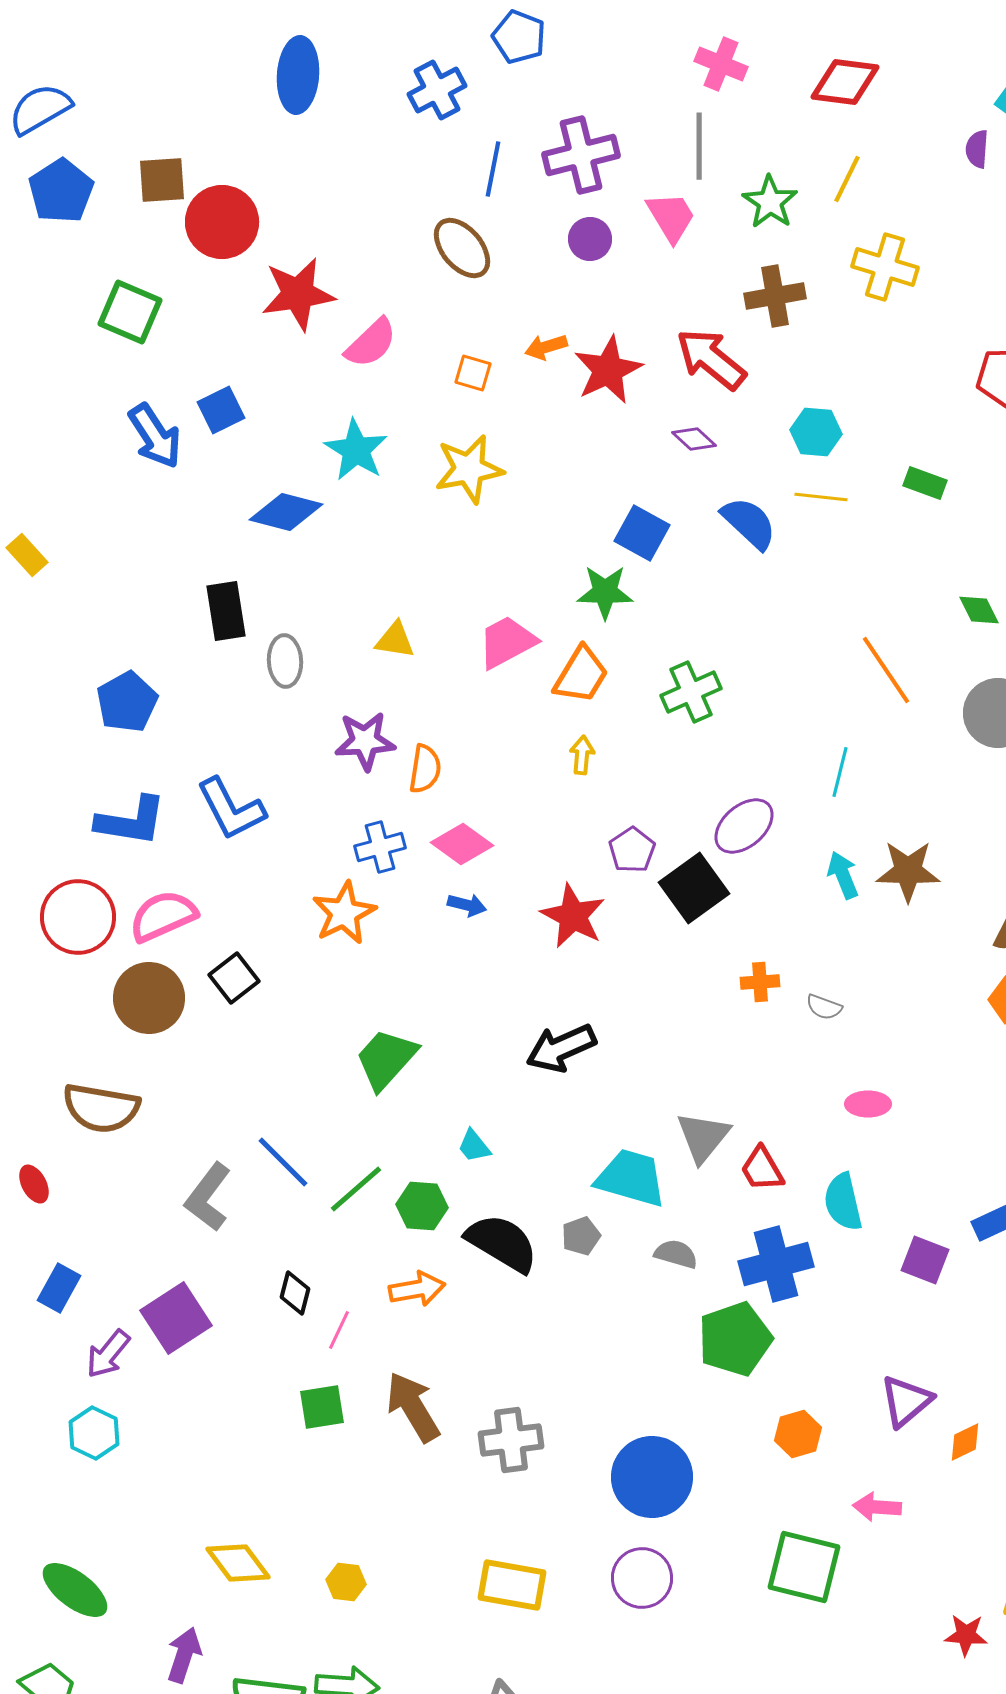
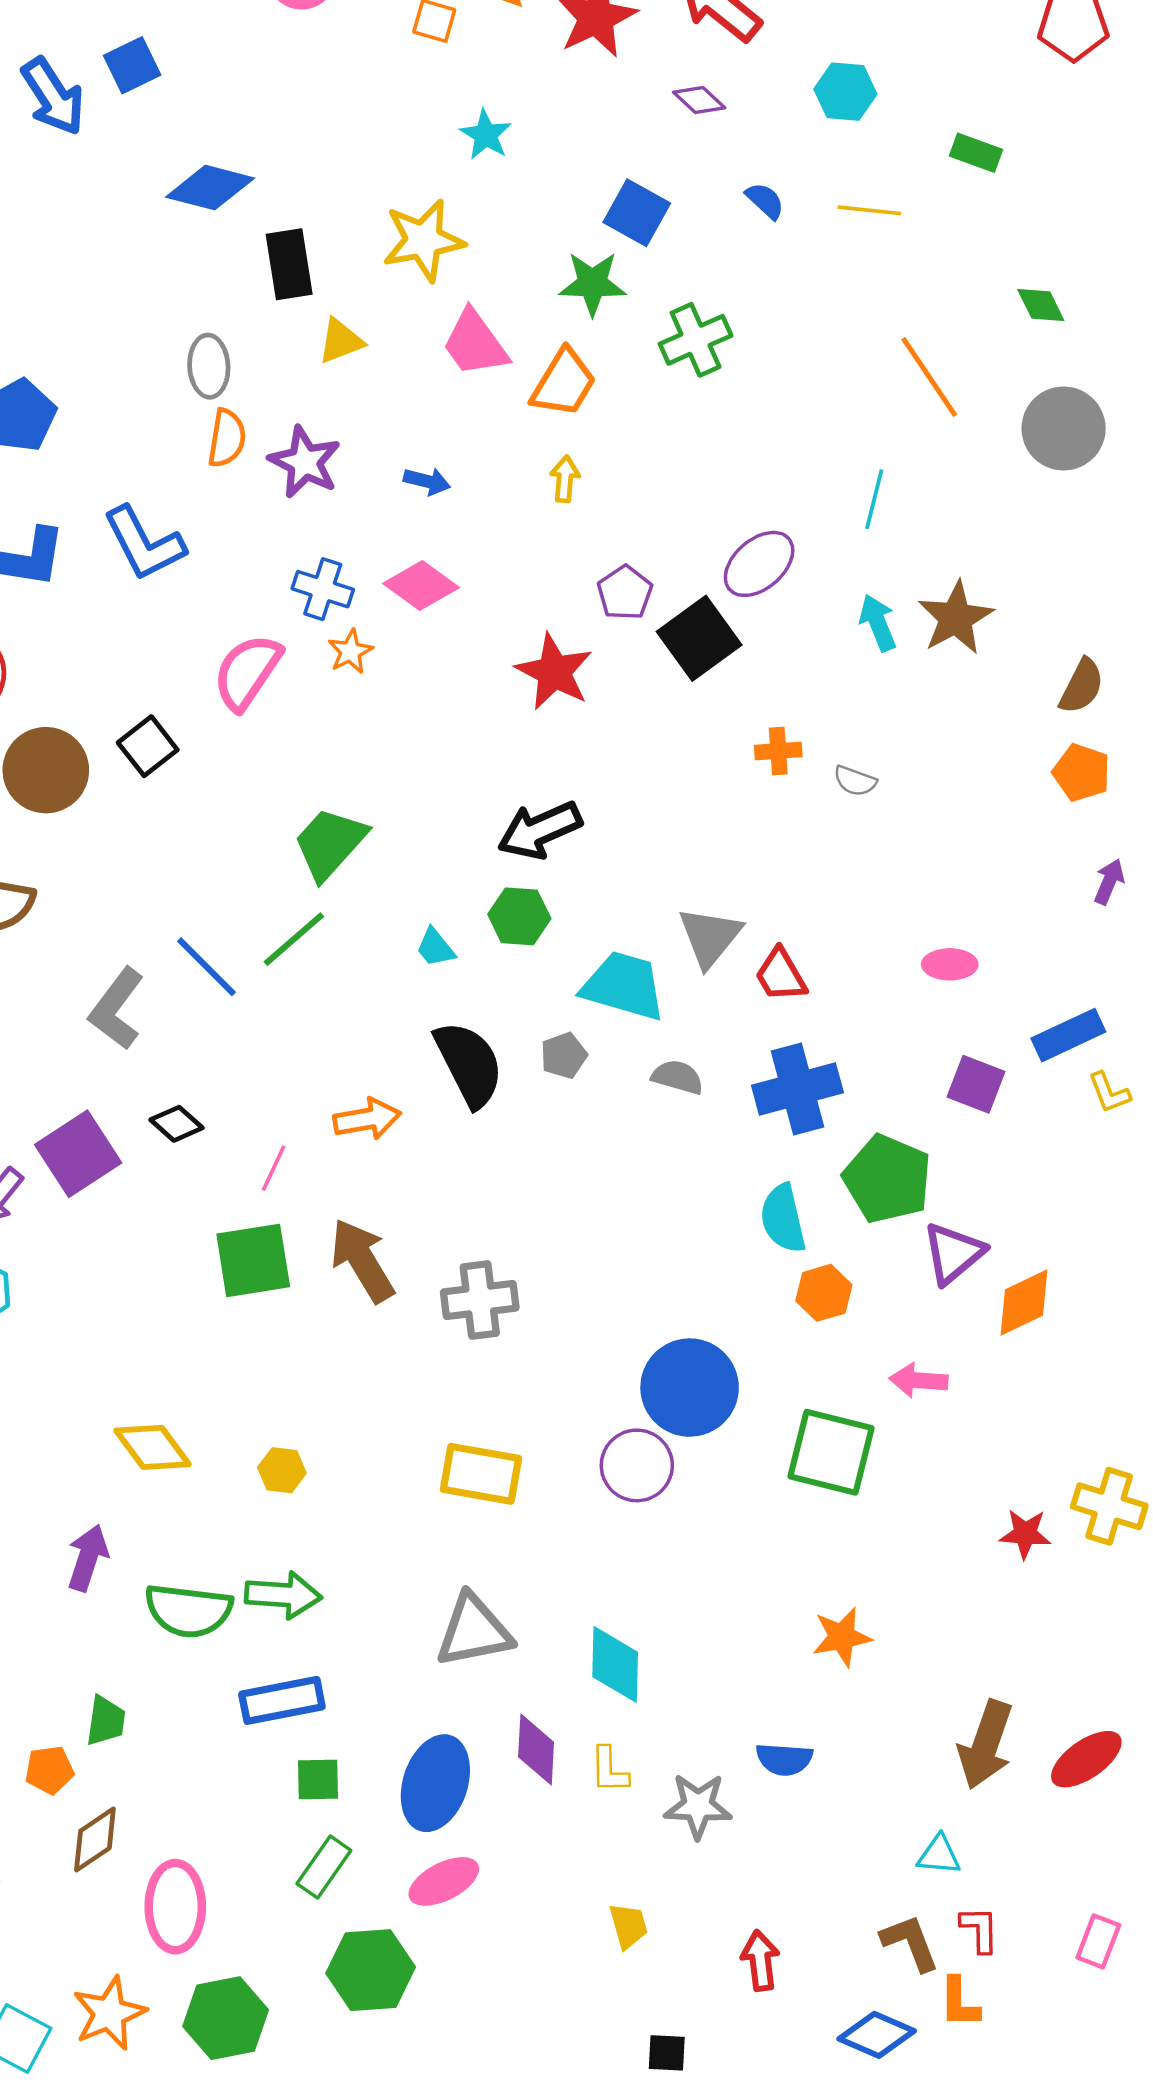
cyan star: (356, 450) -> (486, 135), moved, size x0.7
yellow star: (469, 469) -> (423, 240), moved
yellow line: (821, 497) -> (869, 210), moved
blue semicircle: (749, 523) -> (765, 201), size x0.6
black rectangle: (226, 611) -> (289, 264), moved
yellow triangle: (395, 640) -> (341, 341), turned -30
pink trapezoid: (507, 642) -> (475, 343), turned -98
green cross: (691, 692) -> (696, 340), moved
purple star: (365, 741) -> (305, 462), turned 30
orange semicircle: (425, 769) -> (227, 438), moved
blue cross: (380, 847) -> (323, 589), turned 33
brown star: (908, 871) -> (956, 618), turned -30
blue arrow: (467, 905) -> (427, 481), moved
orange star: (344, 913) -> (350, 651), moved, size x0.6
pink semicircle: (163, 916) -> (247, 672), moved, turned -32
pink ellipse: (868, 1104) -> (950, 964), moved
green line: (356, 1189) -> (294, 939), moved
cyan semicircle: (843, 1202) -> (783, 1219), moved
green hexagon: (422, 1206) -> (519, 916), moved
black semicircle: (502, 1243) -> (469, 1064), turned 32
black diamond: (295, 1293) -> (176, 1124), moved, turned -63
green pentagon: (735, 1339) -> (887, 1179), moved, turned -30
green square: (322, 1407) -> (253, 1260), size x1.4
orange diamond: (965, 1442) -> (1024, 1302), size x1.5
blue circle: (652, 1477) -> (690, 1388), moved

